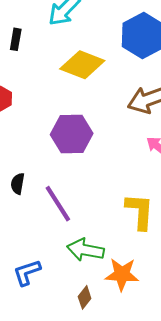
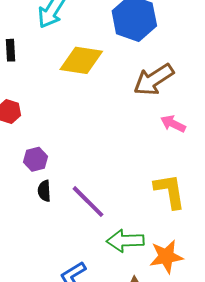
purple hexagon: (72, 134) -> (36, 159), moved, size x0.6

